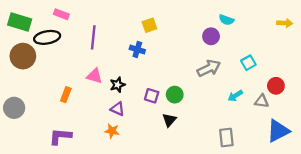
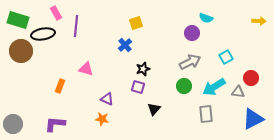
pink rectangle: (61, 14) -> (56, 13), turned 40
purple line: (93, 37) -> (76, 26), moved
blue cross: (137, 49) -> (125, 45), turned 32
black star: (117, 85) -> (143, 69), moved
green circle: (175, 95) -> (184, 86), moved
cyan arrow: (235, 96) -> (214, 87), size x1.6
gray circle: (14, 108) -> (13, 124), moved
gray rectangle: (226, 138) -> (206, 114), moved

